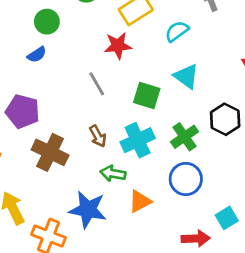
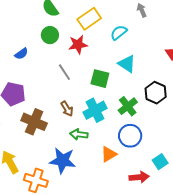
green circle: (47, 22) -> (50, 35), moved
orange triangle: (140, 201) -> (109, 154), moved

